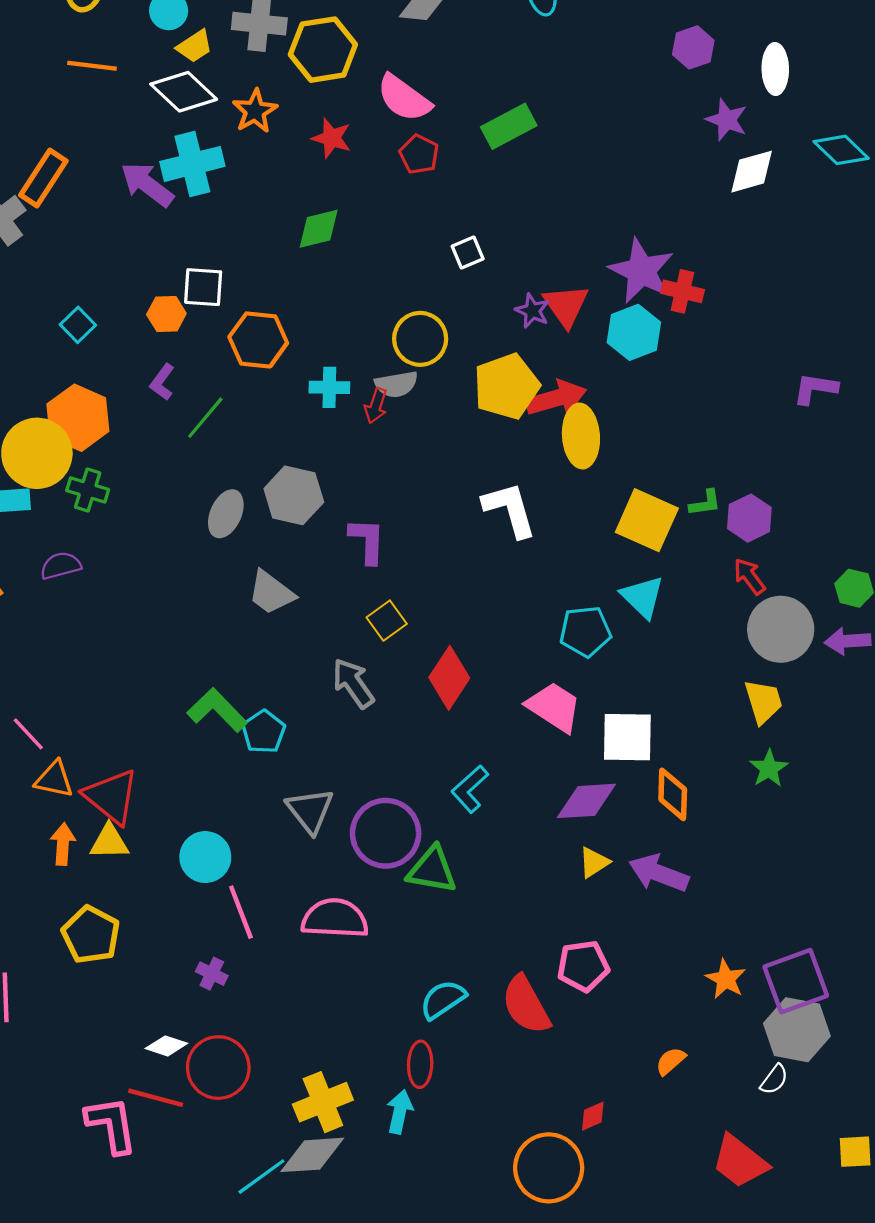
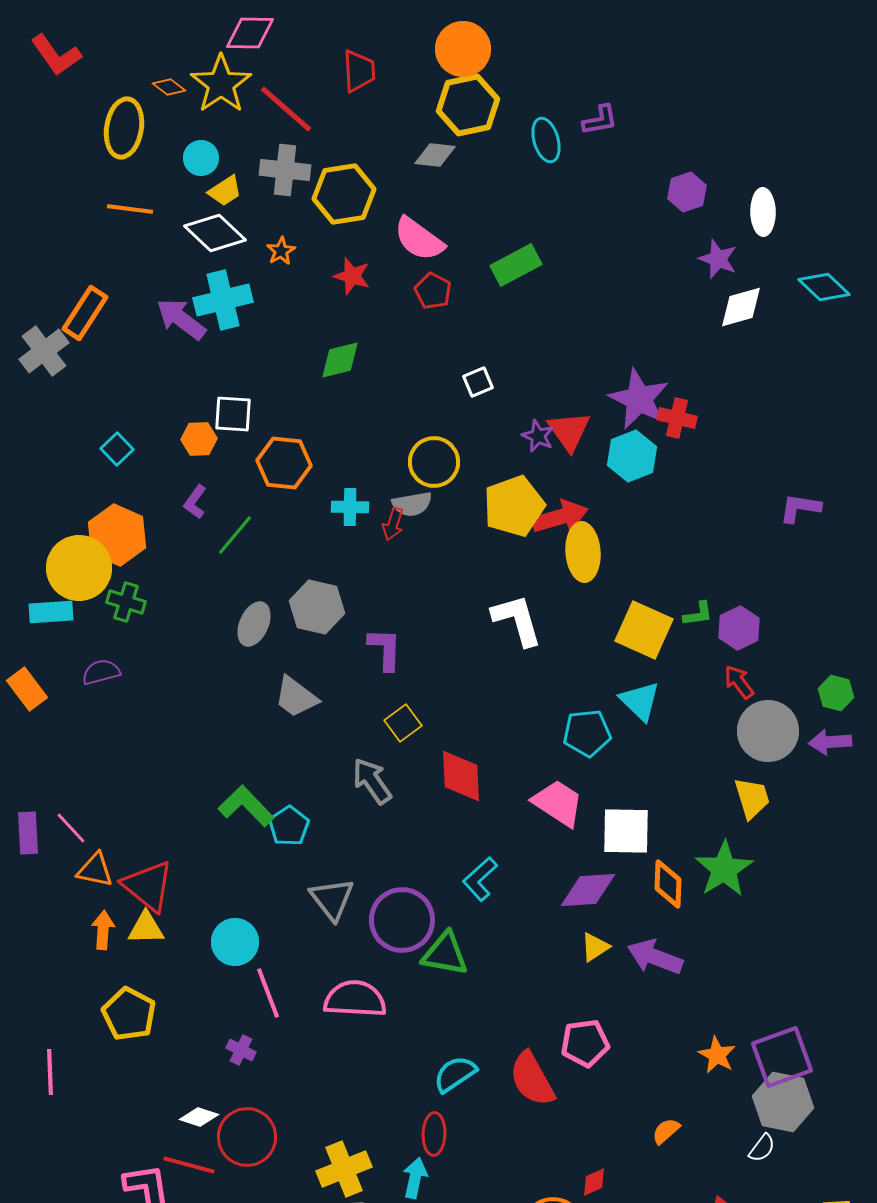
orange star: (255, 111) -> (281, 251), size x0.7
red diamond: (449, 678) -> (461, 776), turned -36
green star: (769, 769) -> (724, 869), moved, size x1.6

